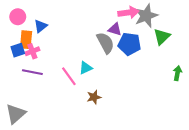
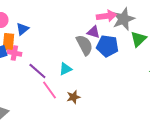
pink cross: (32, 51) -> (14, 53), turned 32
purple line: (32, 72) -> (37, 71), moved, turned 30
pink line: (69, 76) -> (49, 90), moved

